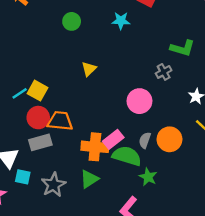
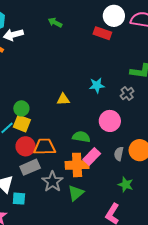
green circle: (72, 21) -> (21, 108), moved
cyan star: (121, 21) -> (97, 85), moved
yellow triangle: (89, 69) -> (63, 99), turned 48
green semicircle: (127, 156) -> (81, 137), moved, size x0.7
gray star: (54, 185) -> (52, 182), moved

